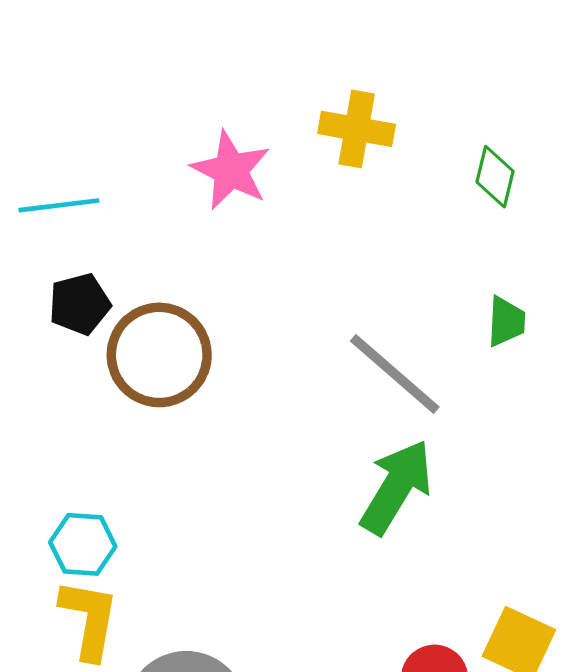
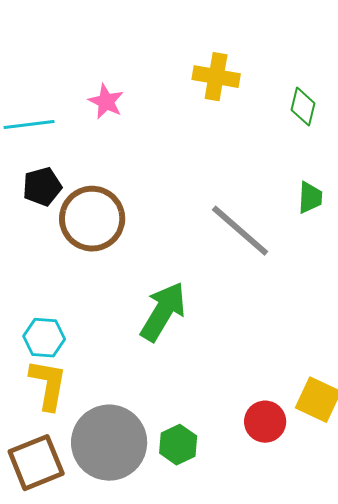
pink star: (231, 170) -> (106, 102), moved, size x0.7
green arrow: (396, 487) -> (163, 312), moved

